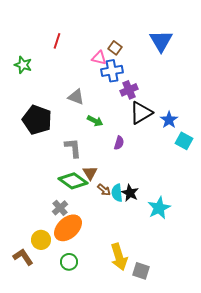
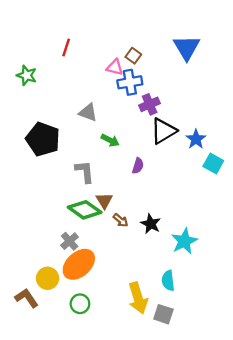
cyan semicircle: (117, 193) -> (168, 281), moved

